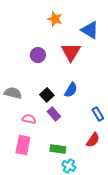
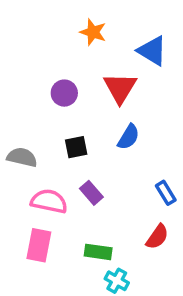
blue semicircle: (71, 90) -> (129, 137), moved
black square: (47, 95) -> (76, 147), moved, turned 32
pink semicircle: (29, 119) -> (49, 201), size x1.5

